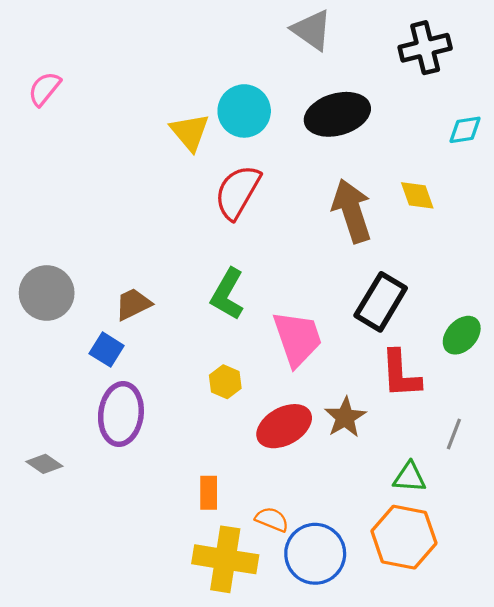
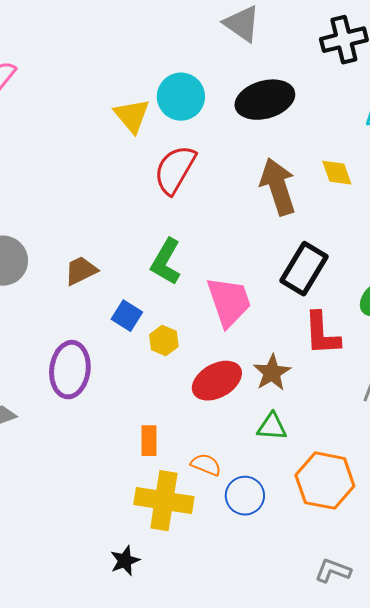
blue square: (107, 350) -> (127, 316), moved
green triangle: (410, 477) -> (272, 427), moved
blue circle: (315, 554) -> (245, 496), size x0.7

